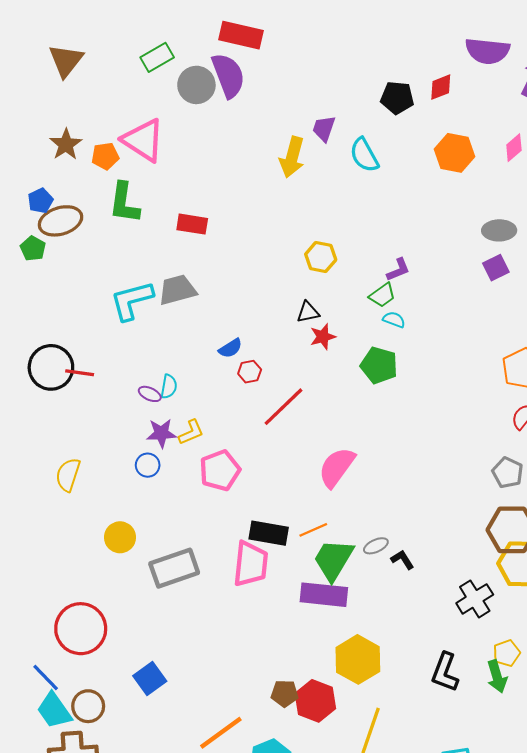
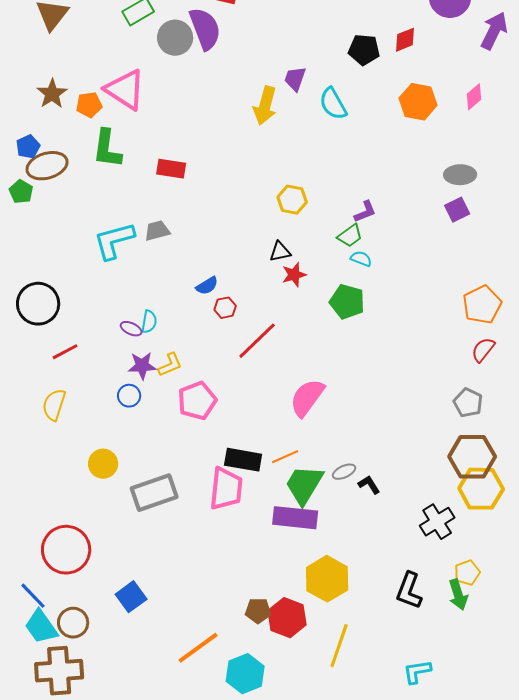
gray trapezoid: (177, 290) -> (157, 231), size x0.7
red line: (80, 373) -> (65, 352), moved, turned -36

